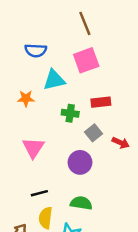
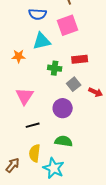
blue semicircle: (36, 50) -> (38, 14), moved
black line: (39, 193) -> (33, 125), moved

